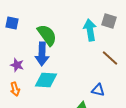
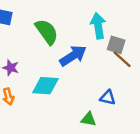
gray square: (109, 21) -> (116, 45), moved
blue arrow: (42, 54) -> (73, 56), moved, turned -125

